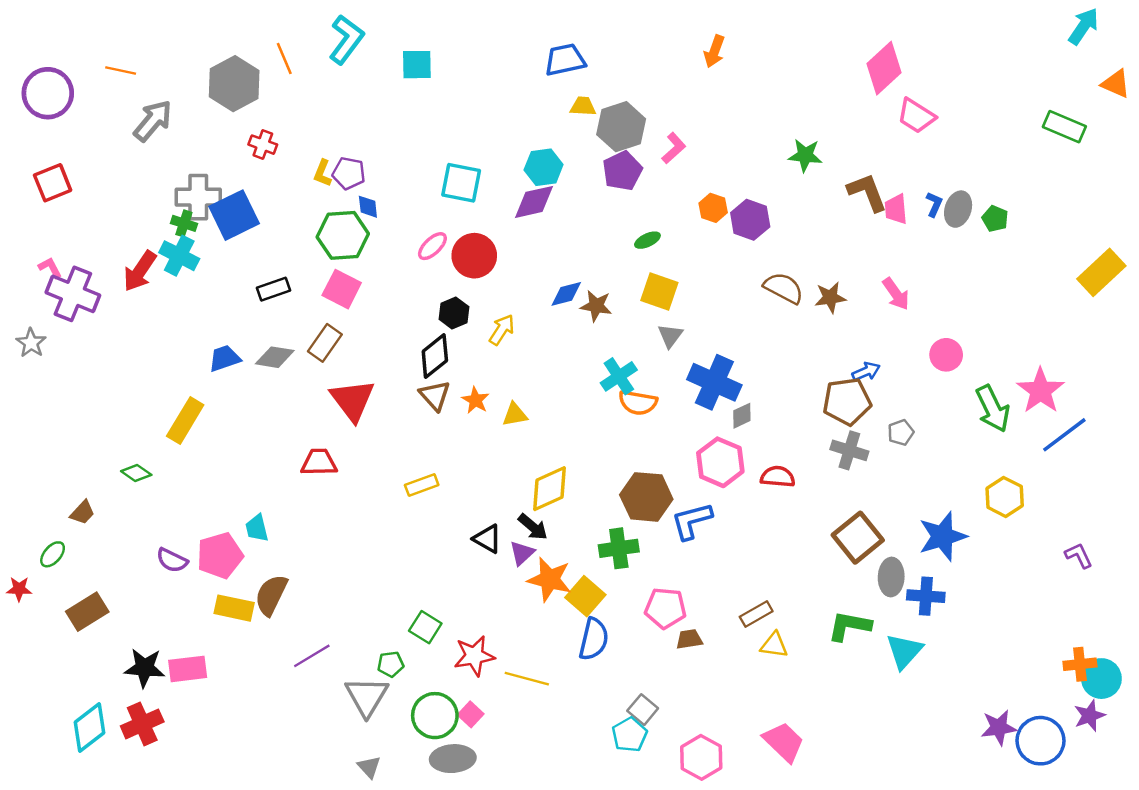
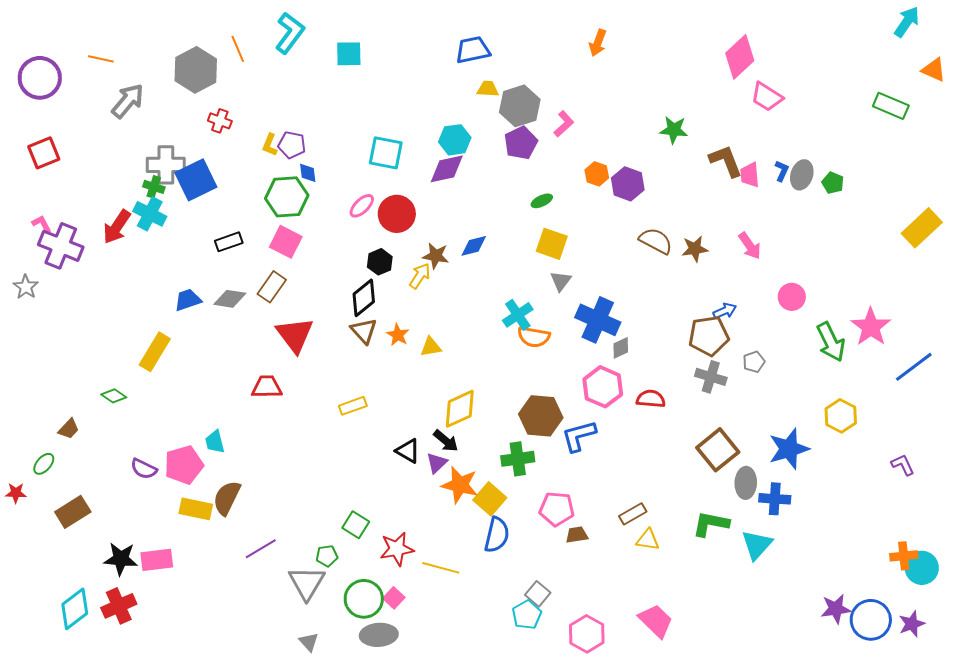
brown star: (596, 306) -> (436, 256), moved
blue line: (1064, 435) -> (914, 367), moved
purple star: (1089, 716) -> (912, 624), moved

